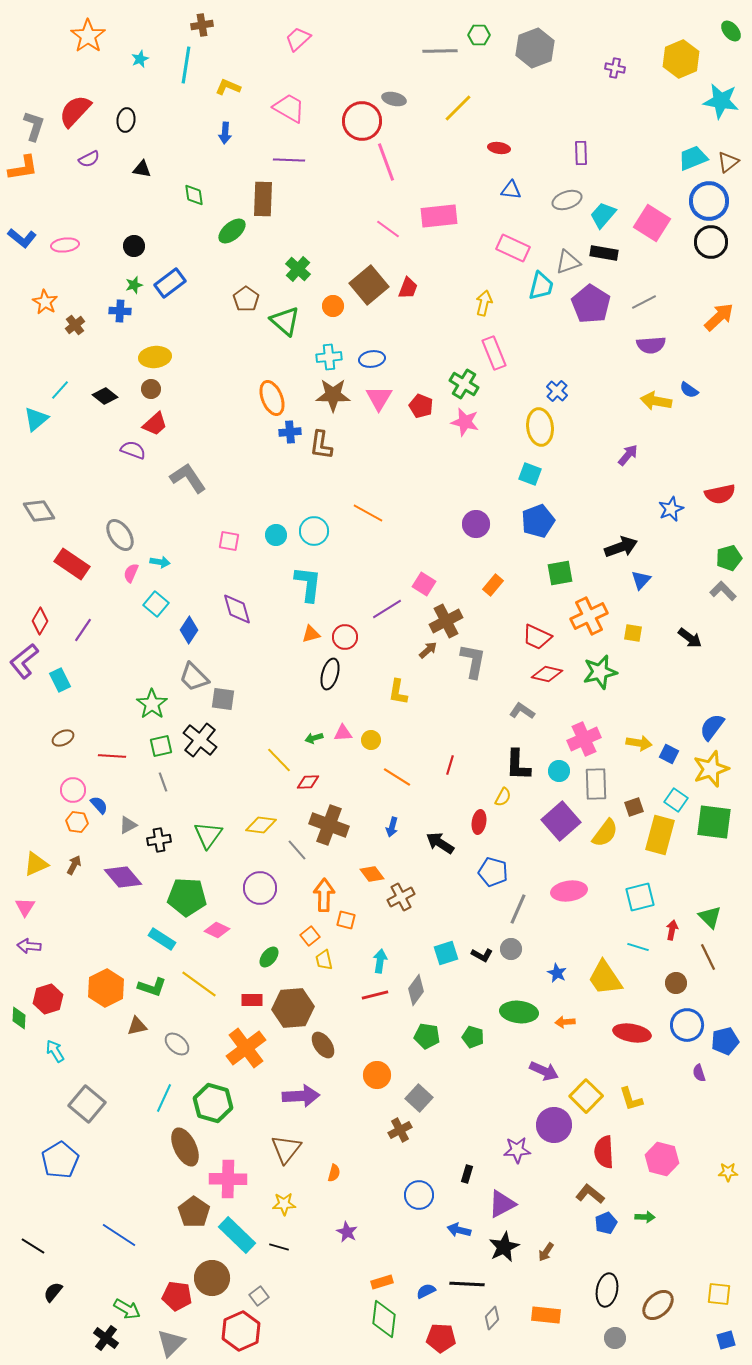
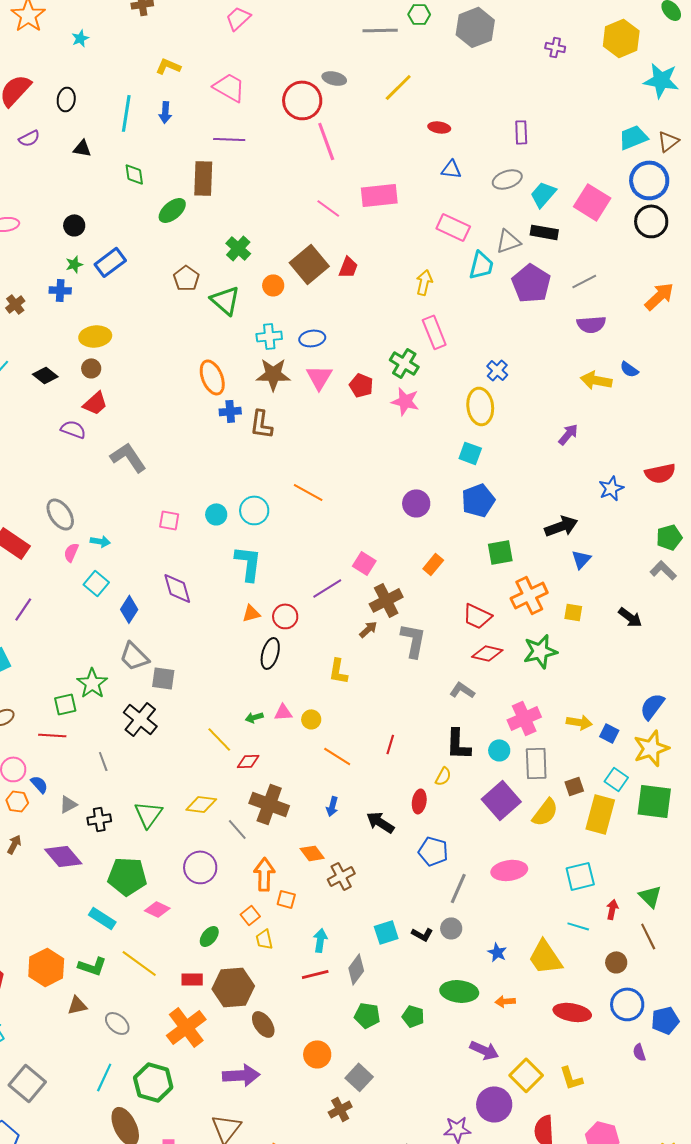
cyan line: (186, 65) -> (126, 113), moved
green square: (161, 746) -> (65, 704), moved

